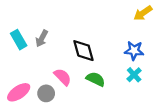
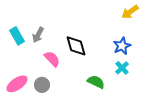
blue star: (134, 51) -> (122, 46), turned -30
pink semicircle: (63, 77) -> (52, 59), moved
green semicircle: (96, 79) -> (96, 82), moved

